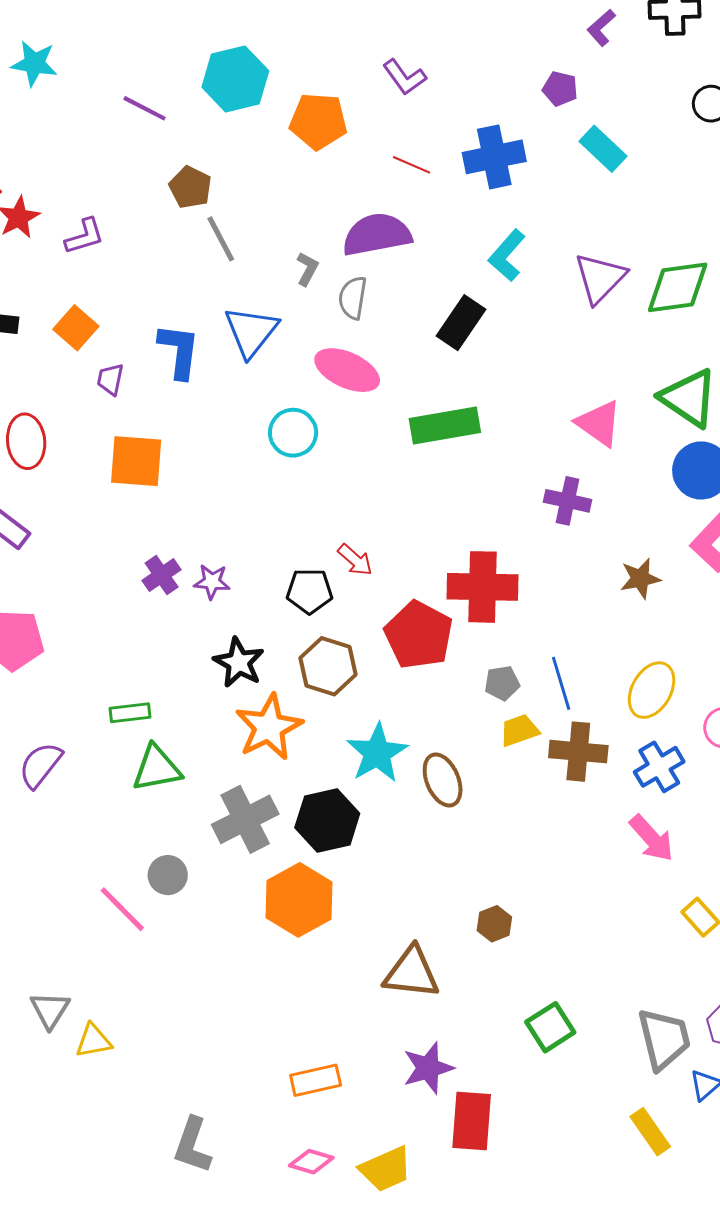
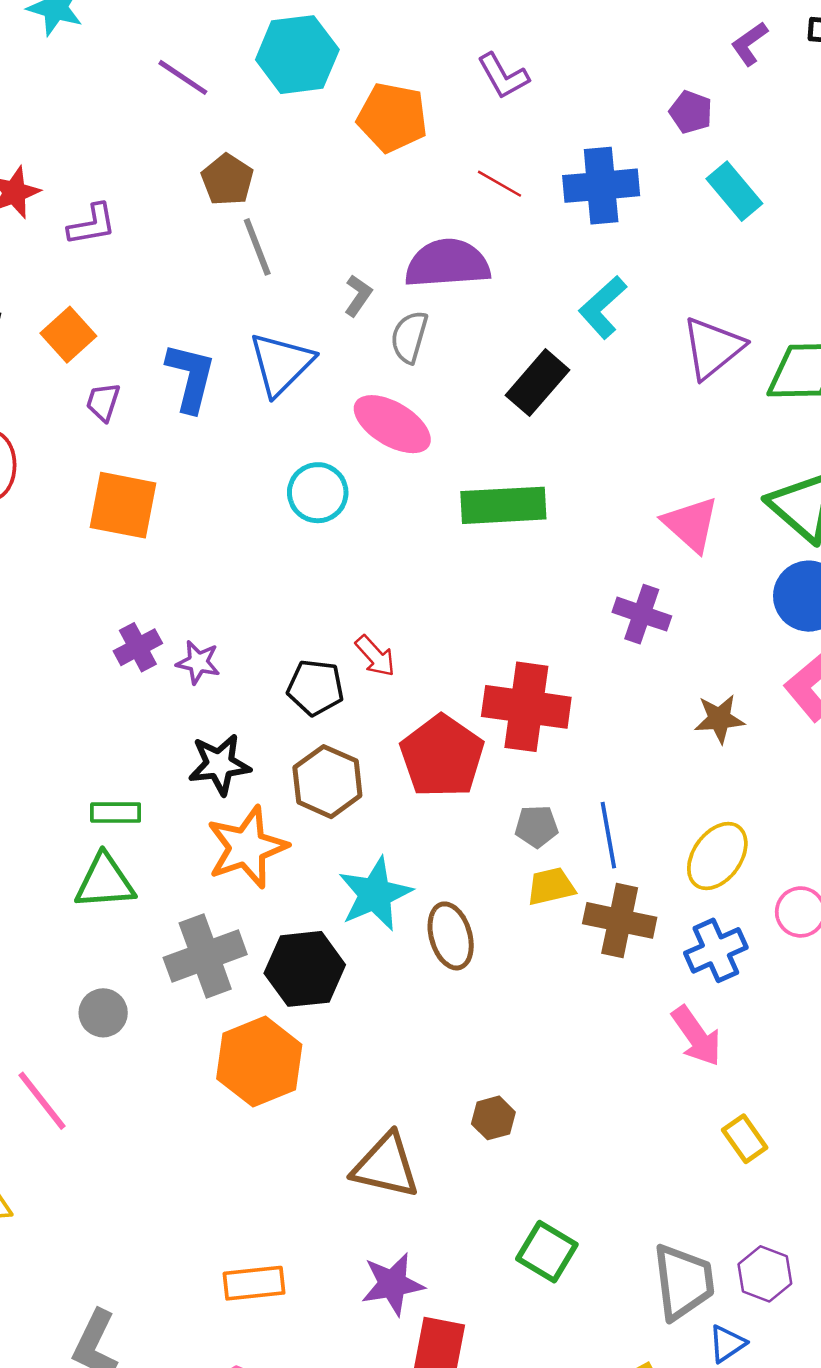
black star: (239, 662) -> (219, 764), turned 30
green rectangle: (130, 713) -> (116, 813), moved
pink line: (122, 909) -> (42, 1101), moved
green square: (550, 1027) -> (547, 1252), turned -33

